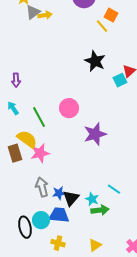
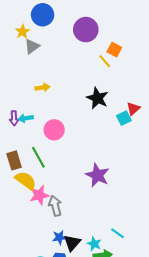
yellow arrow: (45, 15) -> (43, 88), moved
cyan arrow: (13, 108) -> (26, 118), moved, turned -64
pink circle: (69, 108) -> (54, 130), moved
purple star: (95, 134) -> (97, 175), turned -30
brown rectangle: (15, 153) -> (14, 160), moved
gray arrow: (42, 187) -> (55, 206), moved

